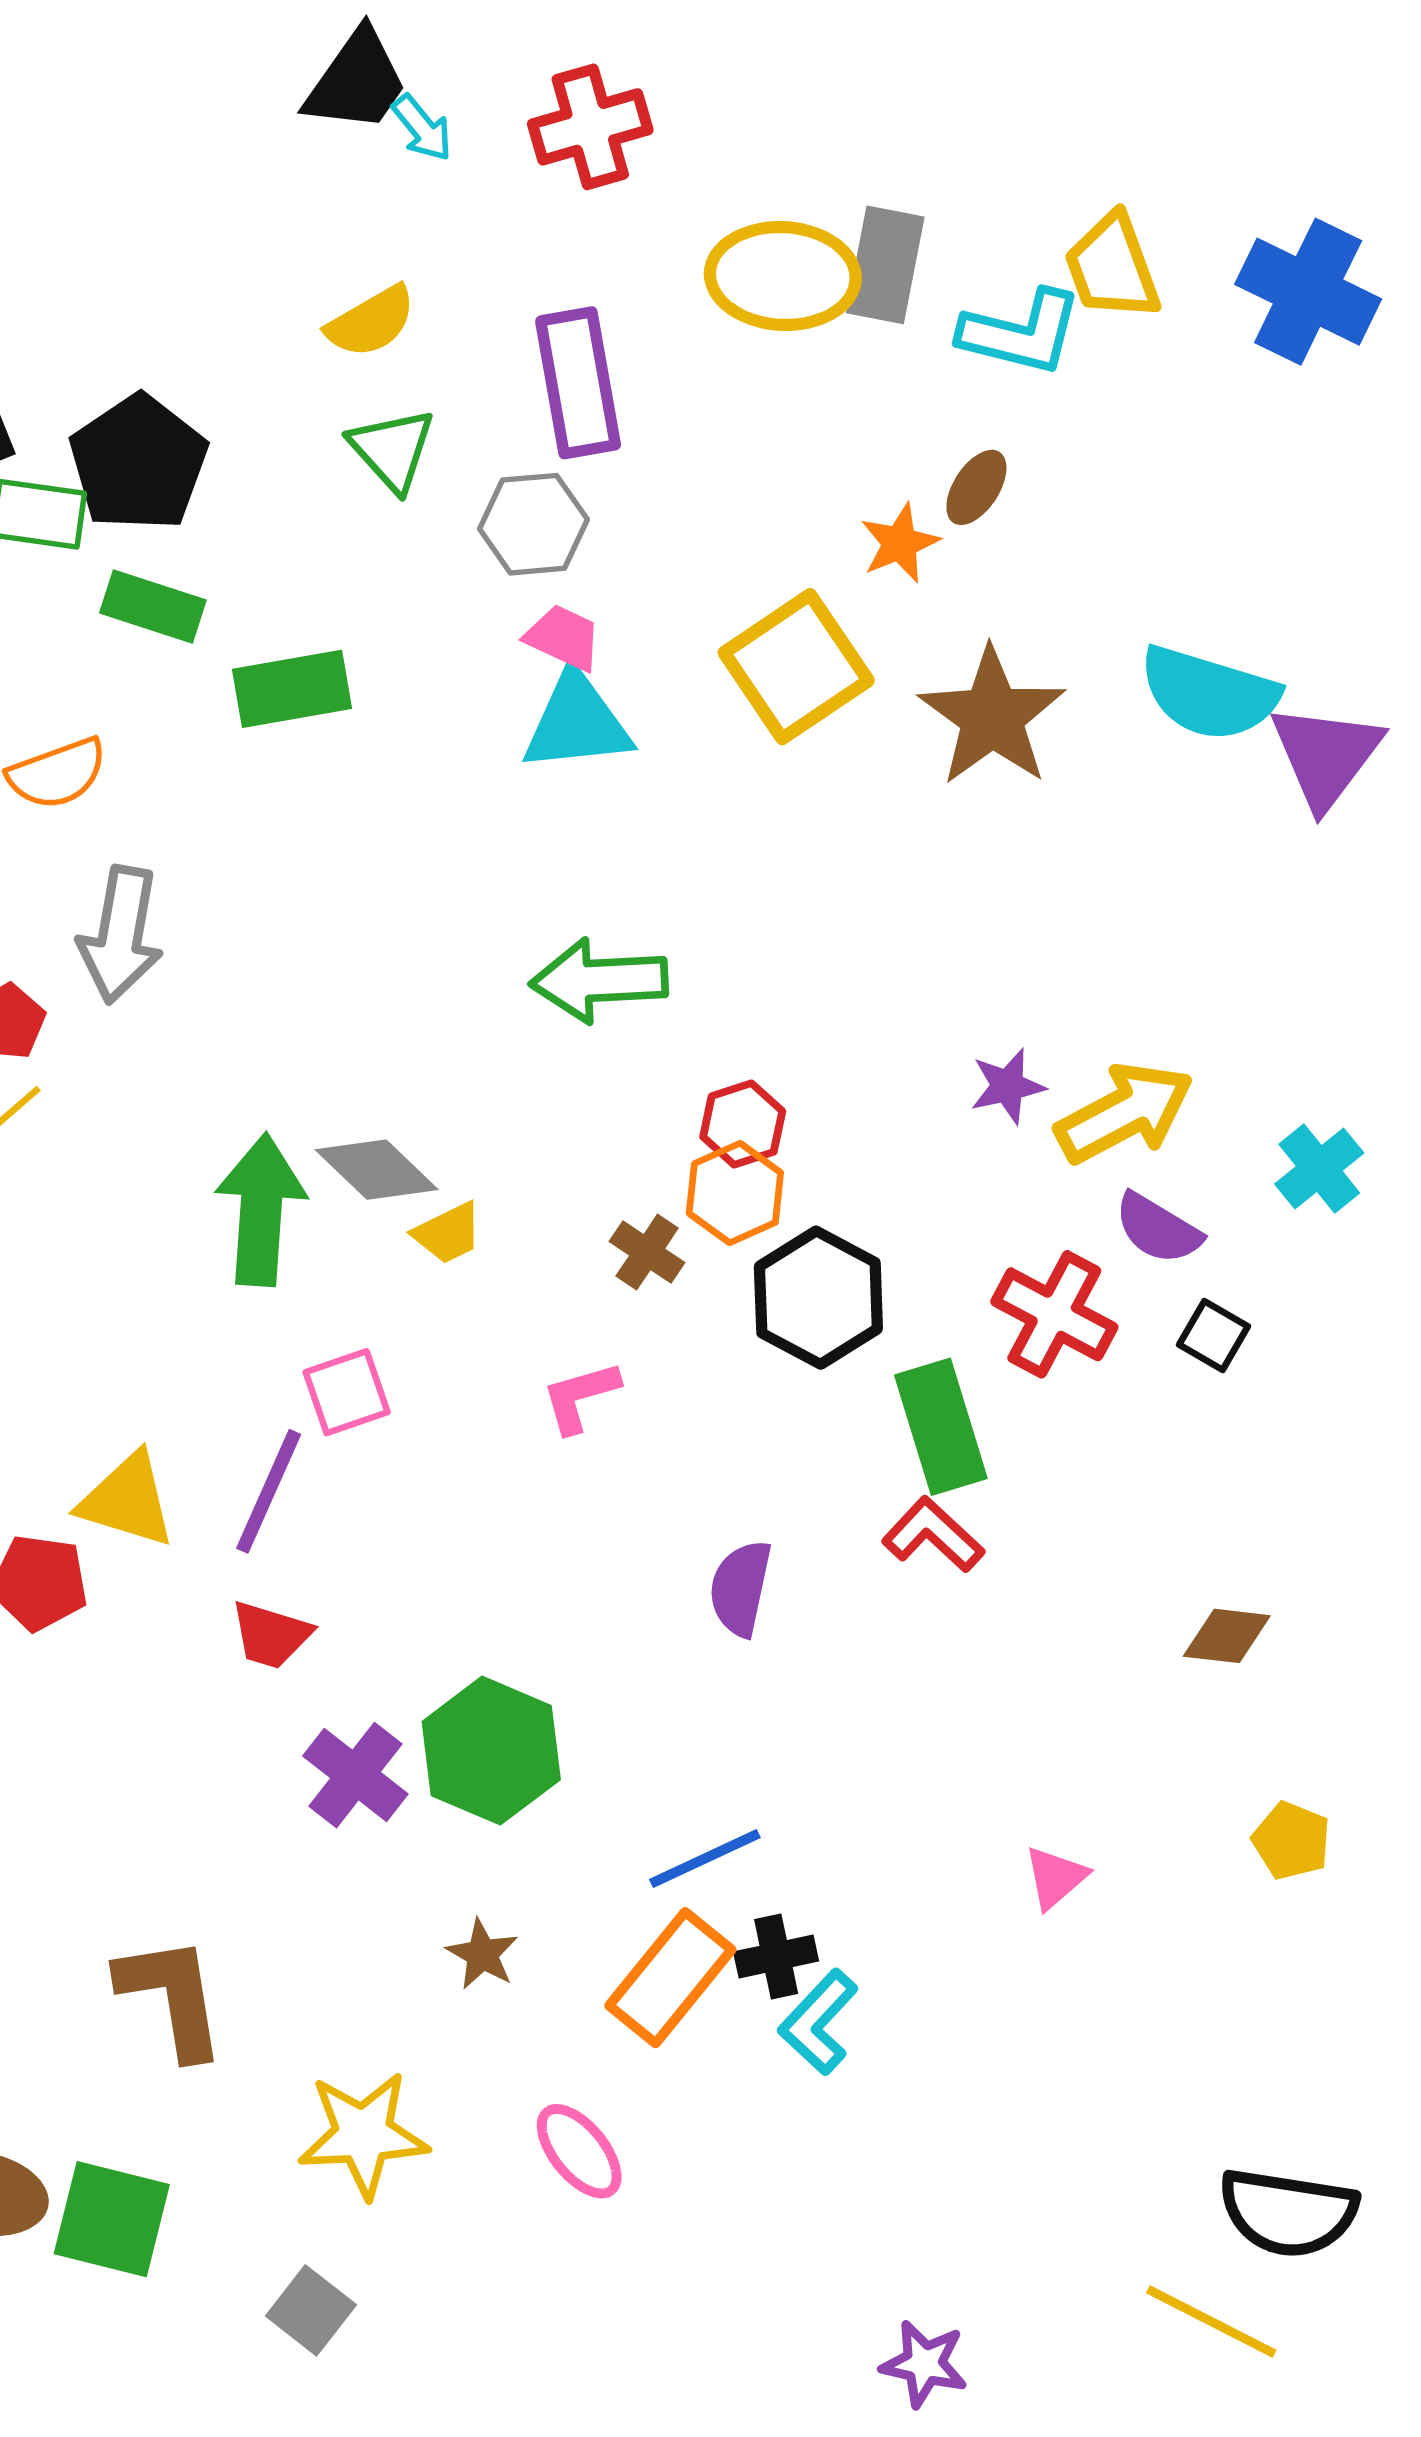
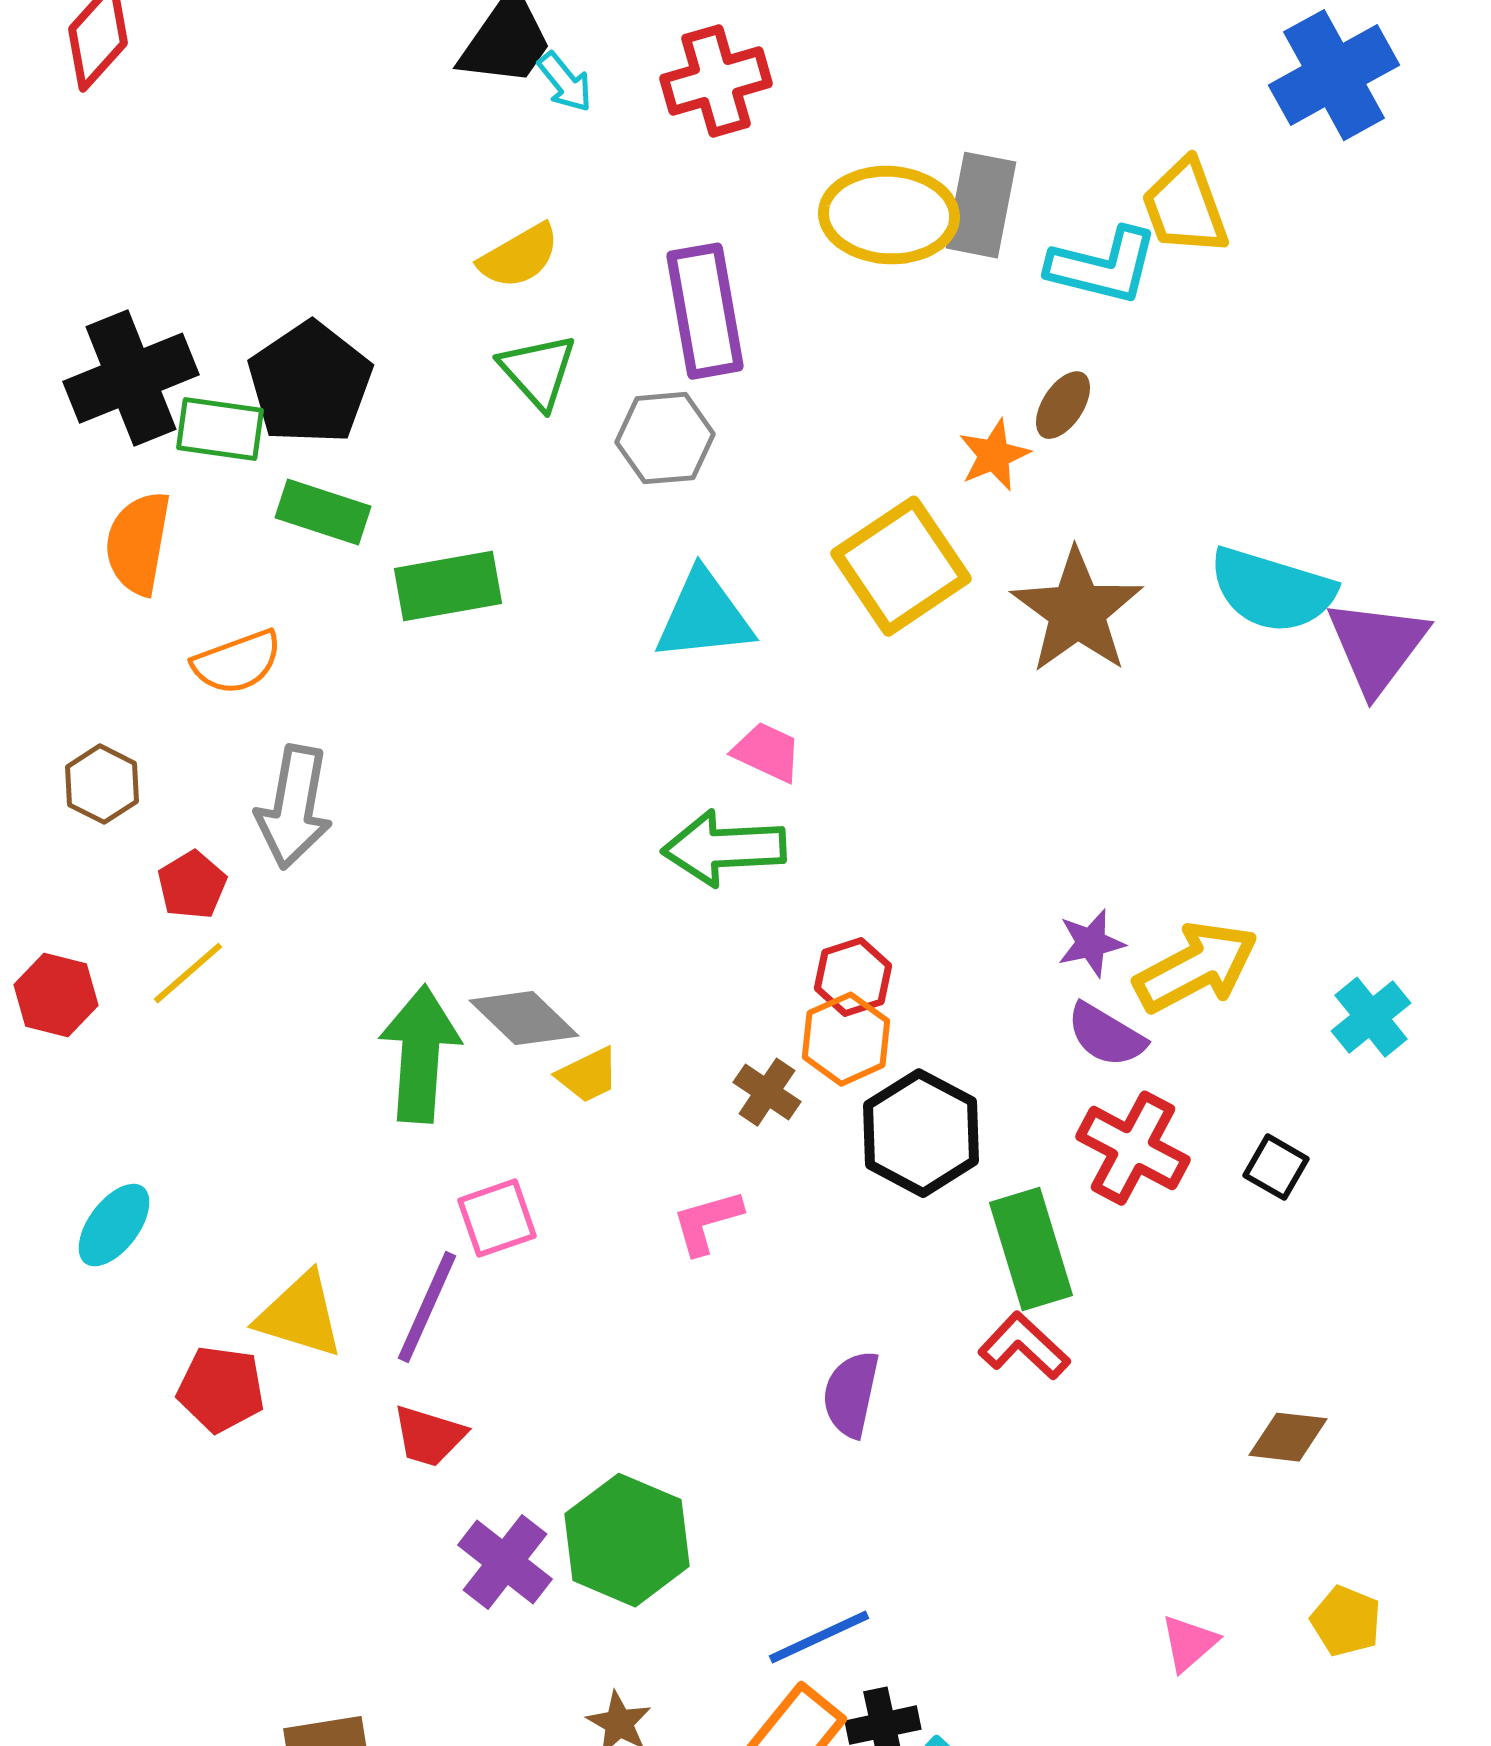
blue cross: (1308, 292) -> (1334, 75), moved, turned 35
pink trapezoid: (564, 638) -> (767, 752), moved
purple semicircle: (1158, 1229) -> (1106, 1035), moved
pink triangle: (1055, 1877) -> (1189, 1643), moved

